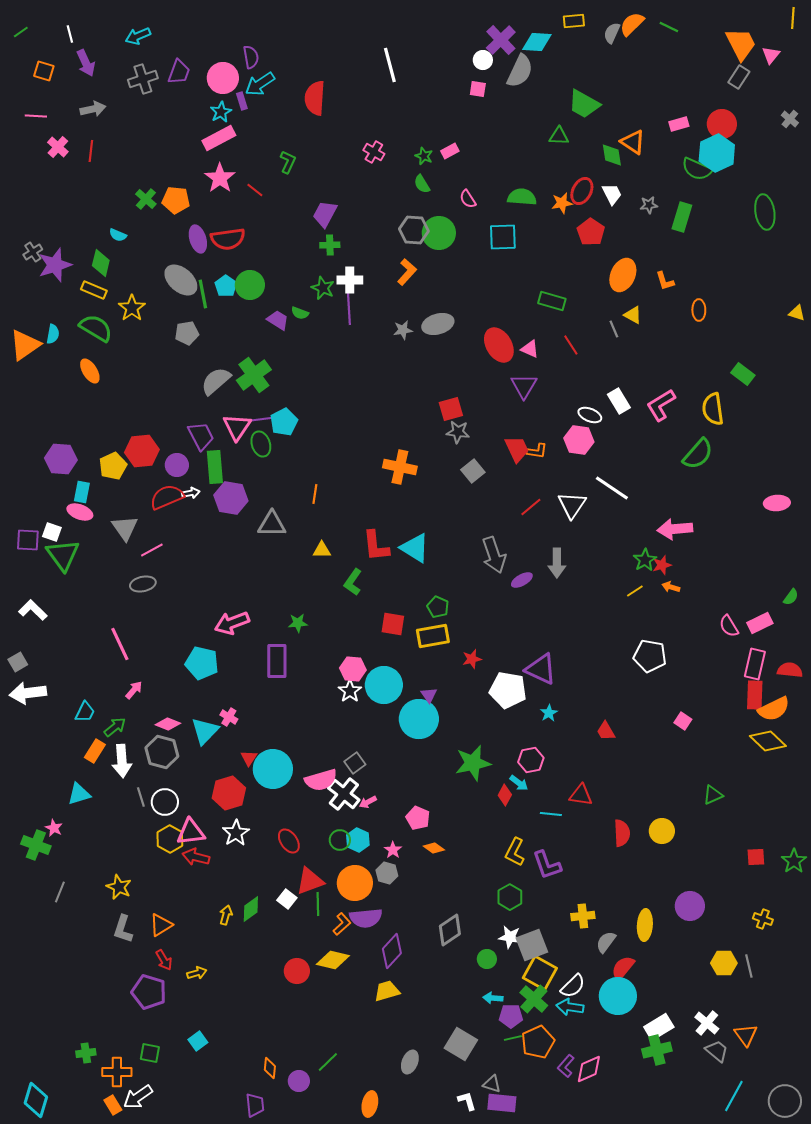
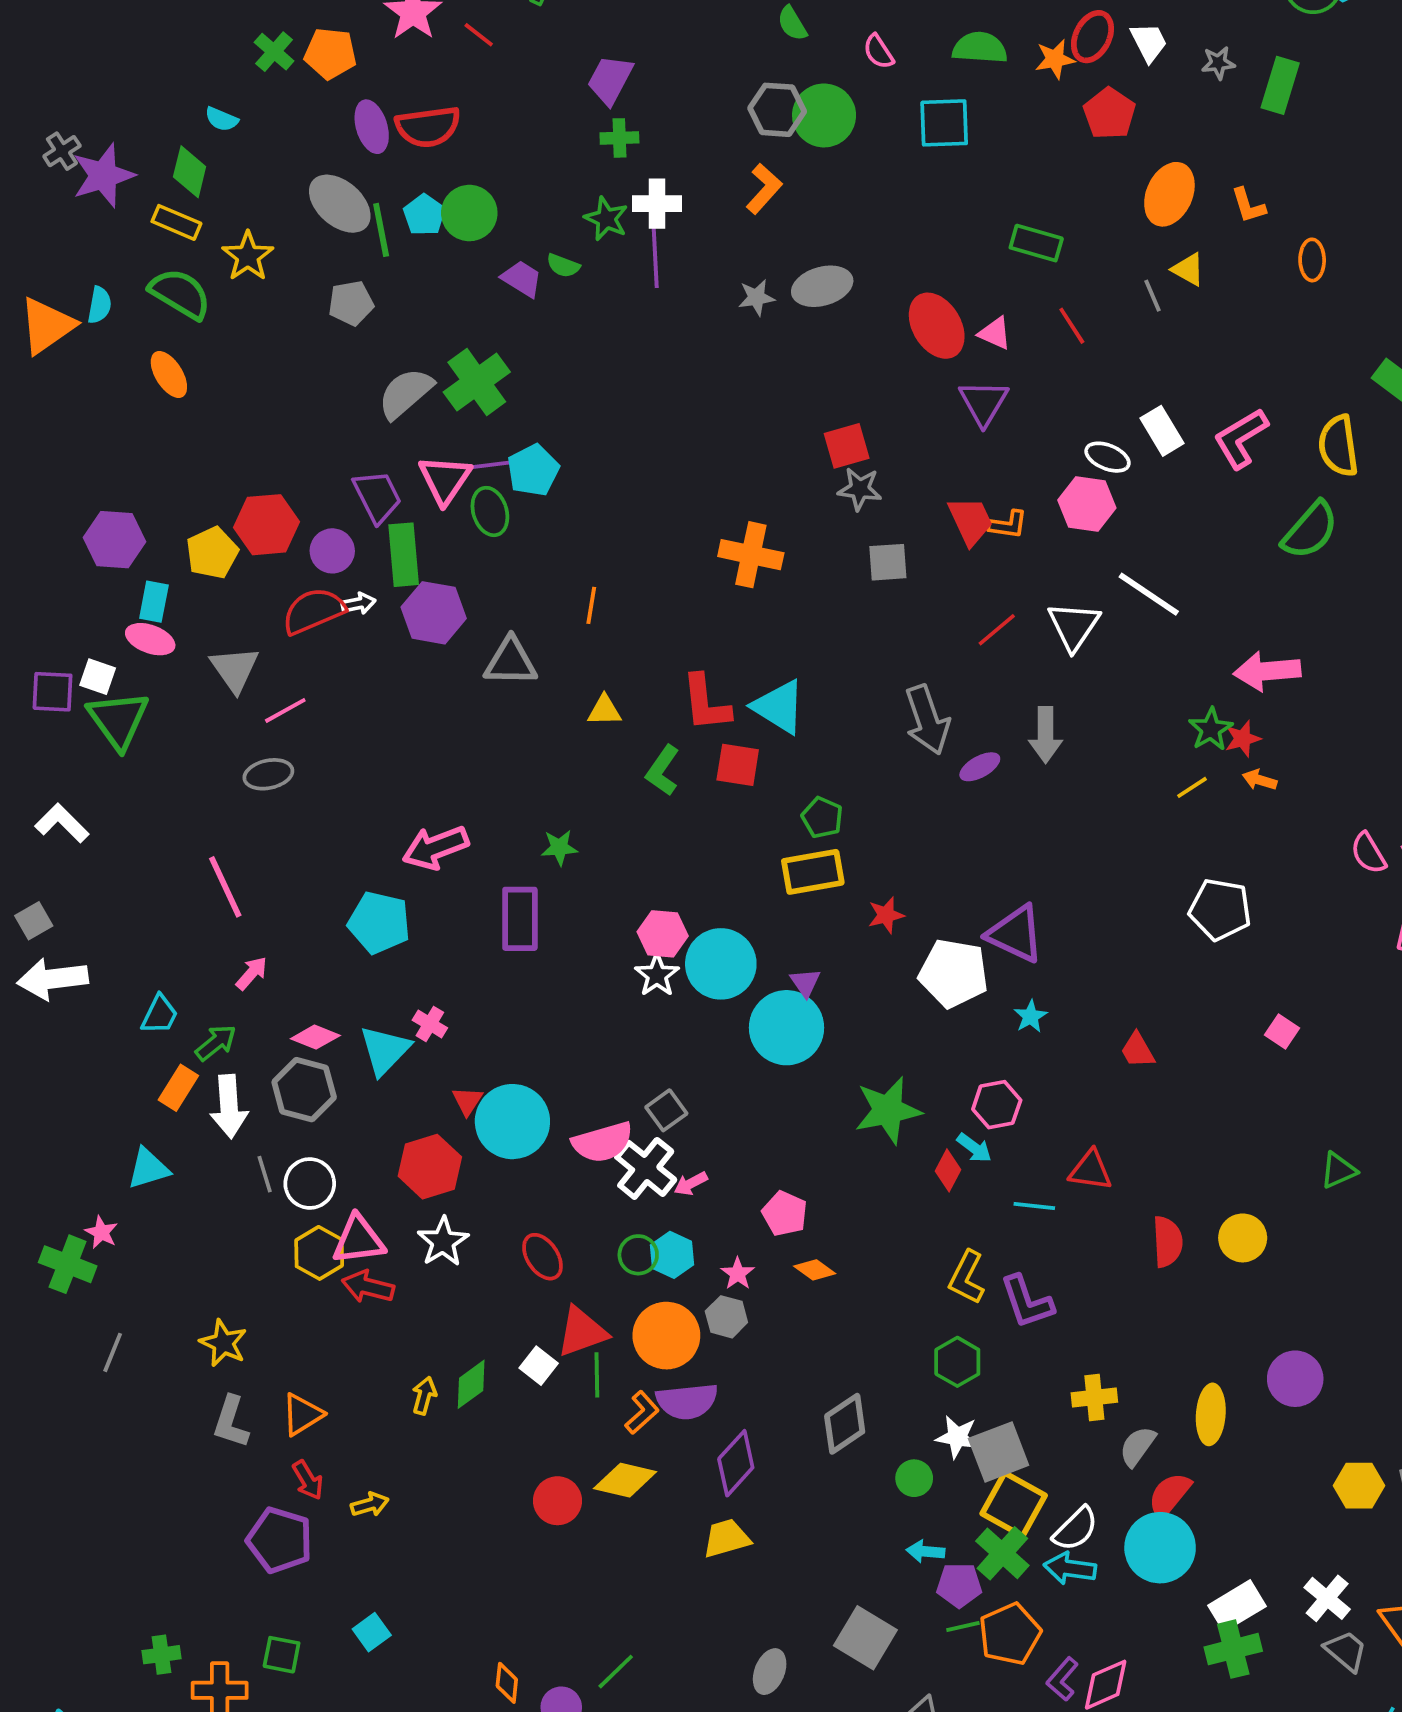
gray square: (473, 471) -> (888, 562), turned 35
red square: (393, 624) -> (738, 765), moved

